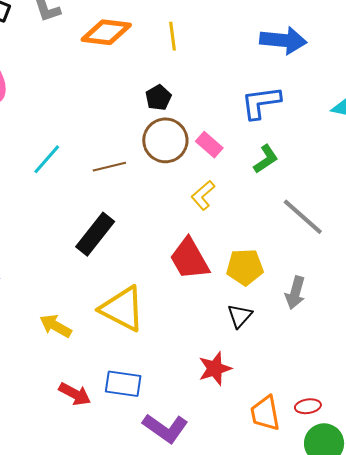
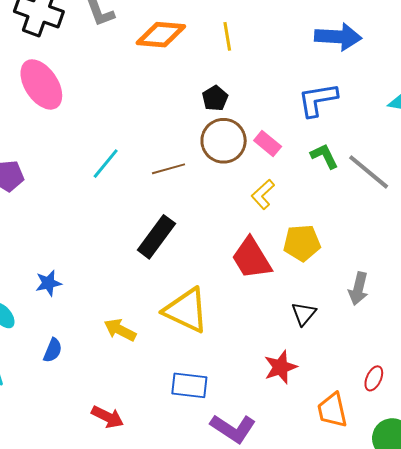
green L-shape: (266, 159) -> (324, 156), turned -80
gray line: (303, 217) -> (369, 172), moved
yellow pentagon: (245, 267) -> (302, 243), moved
red arrow: (75, 394) -> (107, 417), moved
red ellipse: (308, 406) -> (374, 378), moved, turned -55

